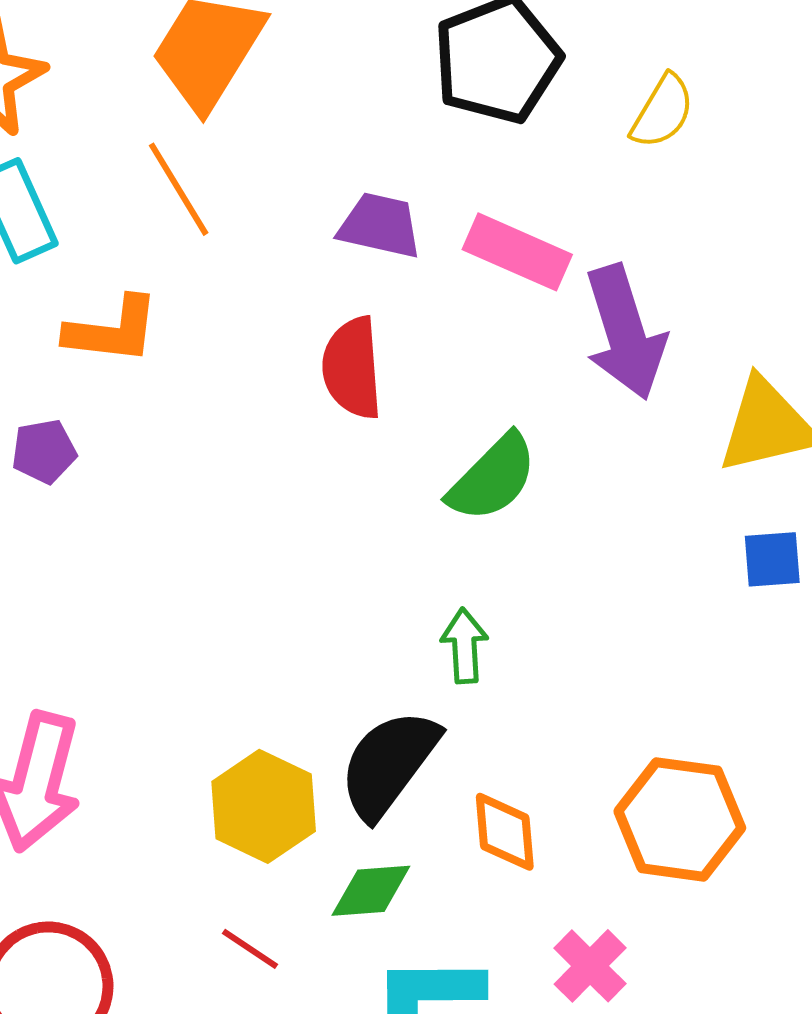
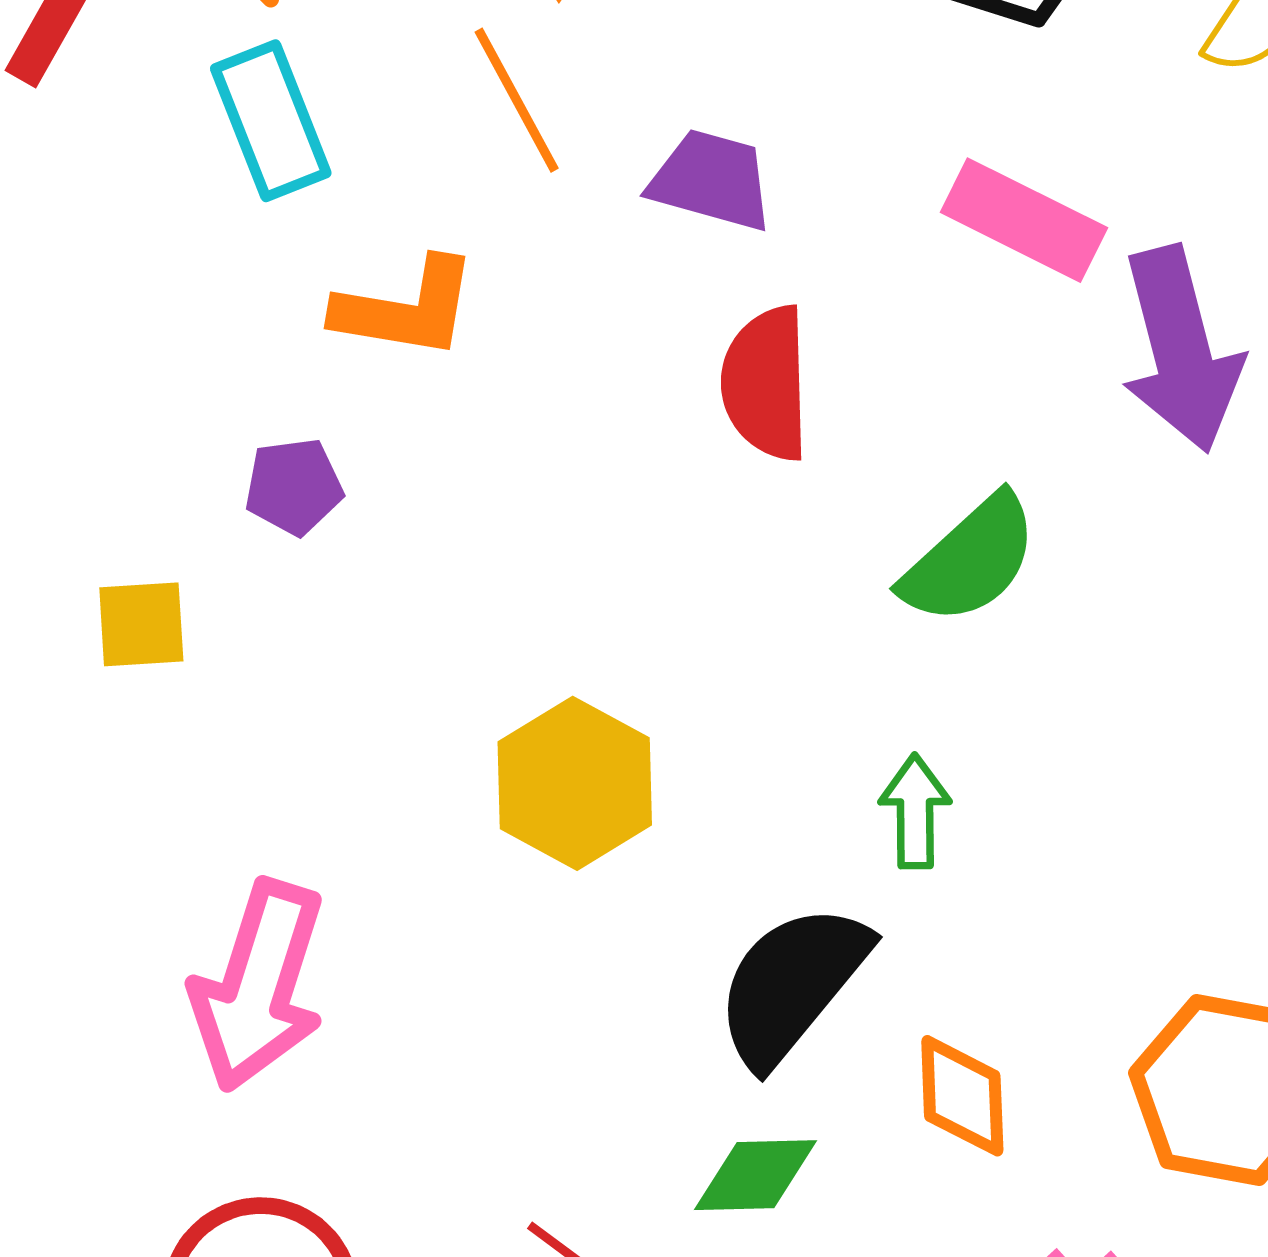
purple trapezoid: (380, 226) -> (711, 180), moved
yellow hexagon: (264, 806) -> (575, 783), moved

